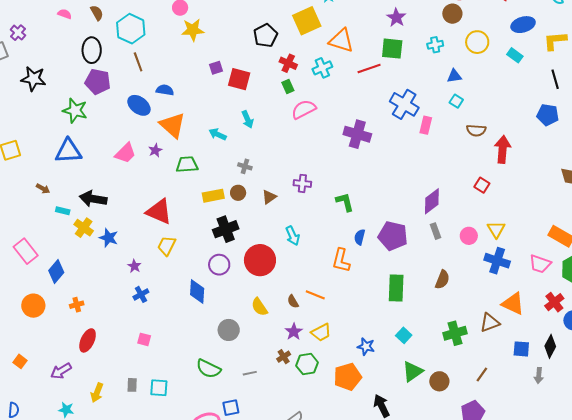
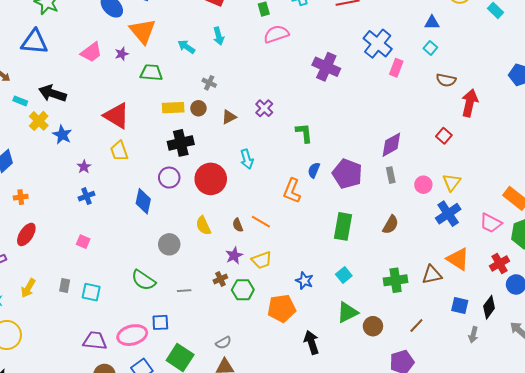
purple cross: (302, 183) -> (264, 108), turned 30
yellow trapezoid: (167, 246) -> (119, 151), turned -55
blue cross: (497, 261) -> (448, 214), turned 30

